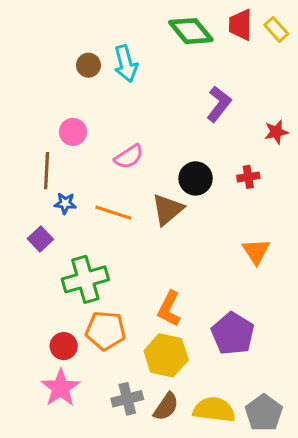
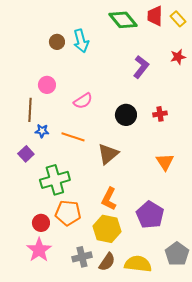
red star: (276, 132) -> (178, 57), moved
brown triangle: (168, 210) -> (108, 154), moved
gray pentagon: (264, 413) -> (177, 254), moved

